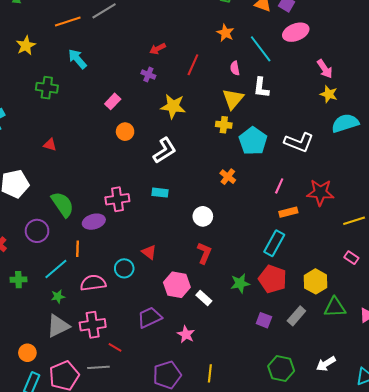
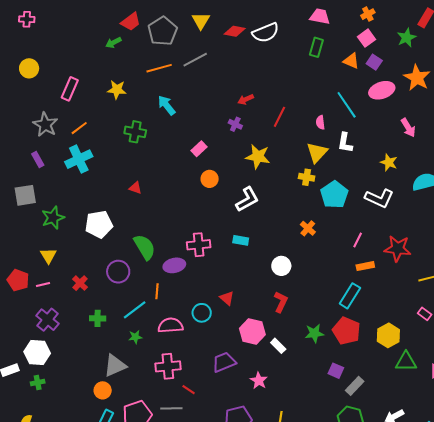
orange star: (225, 33) -> (417, 78), moved, size x1.5
yellow star: (26, 46) -> (117, 90), turned 30
yellow star: (329, 94) -> (389, 162), moved
gray rectangle: (296, 316) -> (355, 386), moved
gray triangle: (58, 326) -> (115, 366), moved

